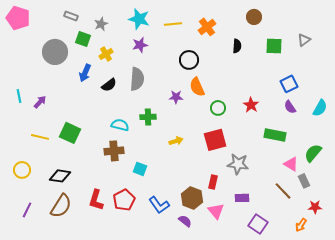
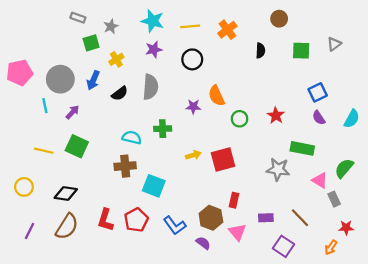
pink pentagon: (18, 18) -> (20, 73), moved, turned -30
green square: (83, 39) -> (91, 43), turned -35
gray circle: (55, 52) -> (60, 79), moved
black circle: (189, 60) -> (192, 59), moved
cyan line: (19, 96) -> (45, 106), moved
purple arrow: (40, 102) -> (72, 112), moved
red square: (215, 140) -> (223, 159), moved
gray star: (238, 164) -> (278, 169), moved
cyan square: (140, 169) -> (154, 186), size x1.5
brown line: (283, 191) -> (300, 218), moved

